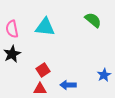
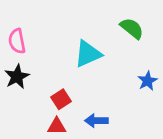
cyan triangle: (45, 27) -> (88, 54), moved, turned -30
blue star: (104, 75) -> (147, 81), moved

